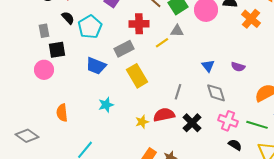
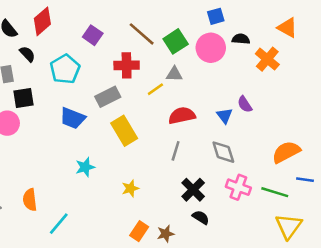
black semicircle: (68, 18) -> (27, 54), moved
blue triangle: (208, 66) -> (225, 116), moved
purple semicircle: (238, 67) -> (245, 104), moved, turned 40
orange semicircle: (62, 113) -> (30, 200), moved
red semicircle: (164, 115) -> (182, 116), moved
black semicircle: (235, 145) -> (201, 217), moved

